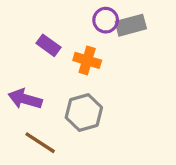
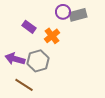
orange cross: (87, 60) -> (52, 36), turned 35
gray hexagon: (84, 112) -> (38, 61), moved

